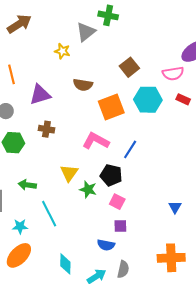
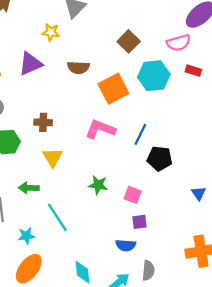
purple triangle: (40, 95) -> (30, 64), moved
yellow triangle: (69, 173) -> (53, 157), moved
black pentagon: (111, 175) -> (160, 158), moved

